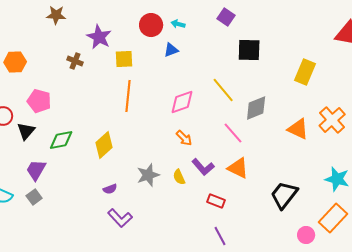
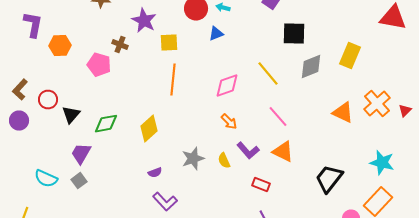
pink pentagon: (39, 101) -> (99, 65), moved
gray diamond: (256, 108) -> (311, 67), moved

